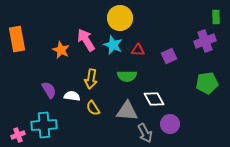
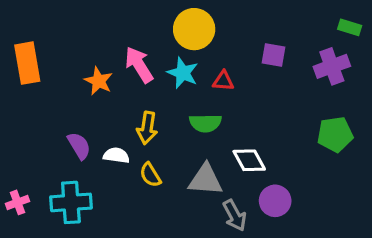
green rectangle: (216, 17) -> (350, 27), turned -72
purple square: (169, 56) -> (273, 55), moved, turned 35
pink cross: (18, 135) -> (17, 202), moved

